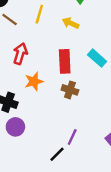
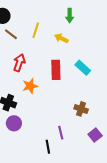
brown cross: (70, 90) -> (81, 109), moved
purple line: (72, 137) -> (61, 133), turned -40
black line: (57, 154) -> (48, 147), turned -56

